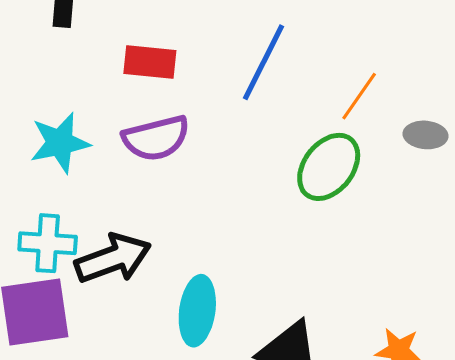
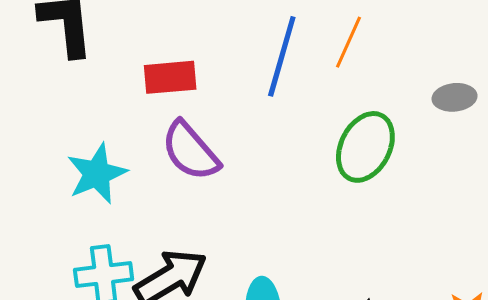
orange line: (359, 96) -> (349, 42), moved
purple semicircle: (156, 138) -> (190, 151), turned 74

